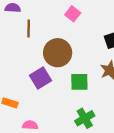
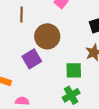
green square: (79, 82) -> (74, 70), moved

